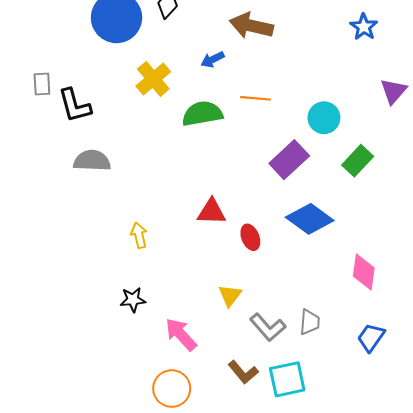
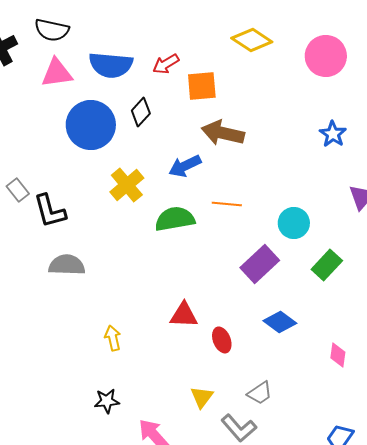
blue arrow: (213, 59) -> (185, 166), size x1.4
gray rectangle: (42, 84) -> (18, 190), turned -35
blue diamond: (310, 219) -> (280, 322), size x0.7
pink diamond: (364, 272) -> (338, 355), moved, size x0.7
gray trapezoid: (310, 322) -> (260, 393), moved, turned 52

